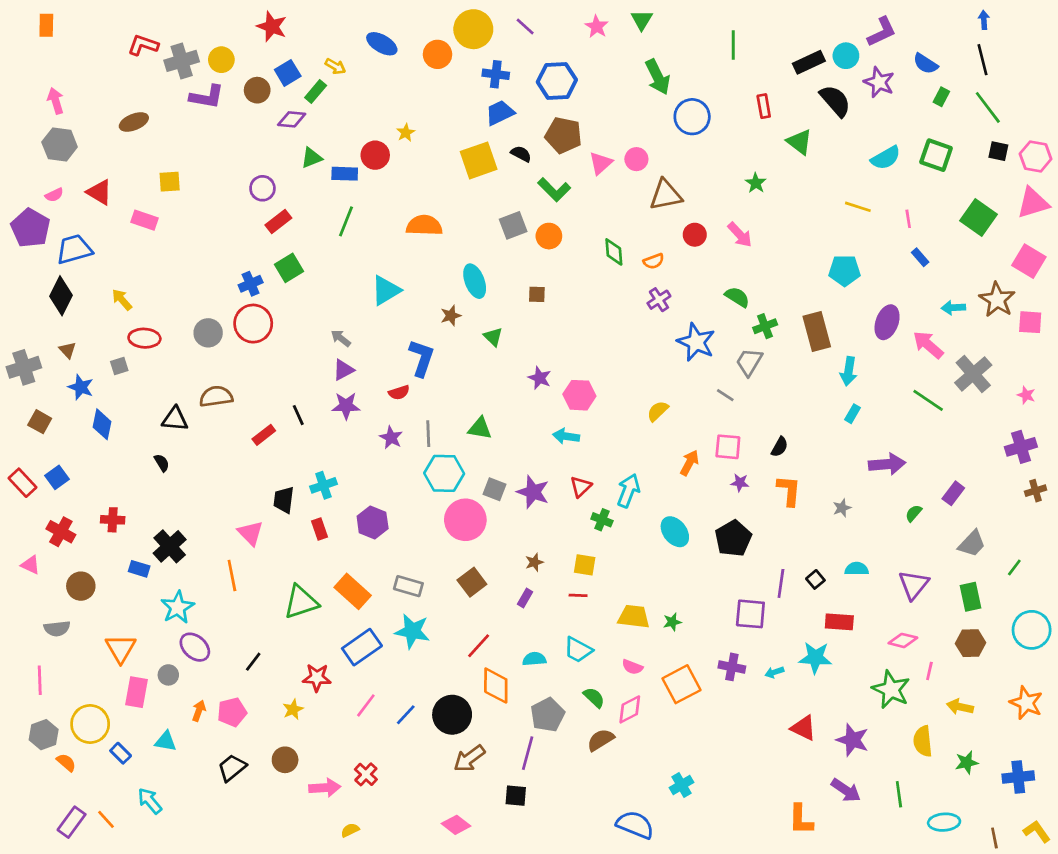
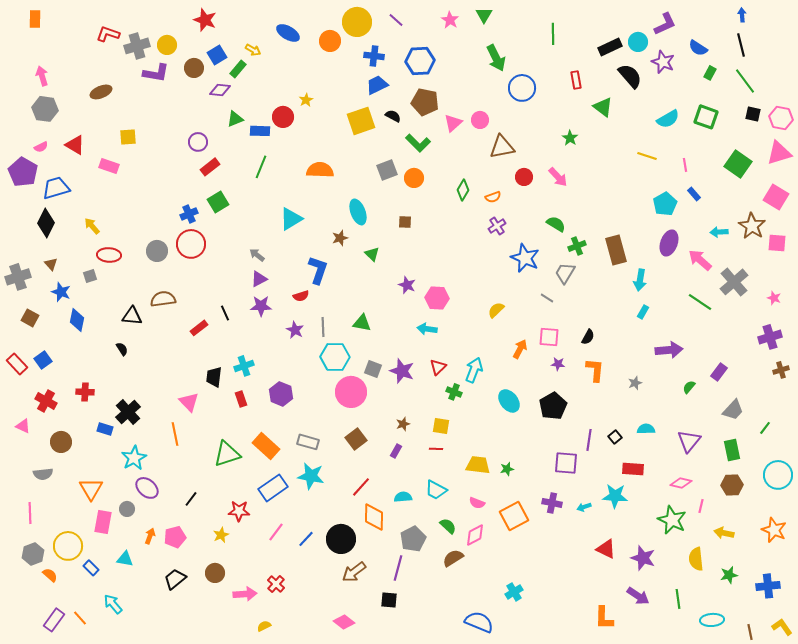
green diamond: (614, 252) -> (463, 190), turned 35
cyan pentagon: (845, 271) -> (665, 204), moved, turned -30

